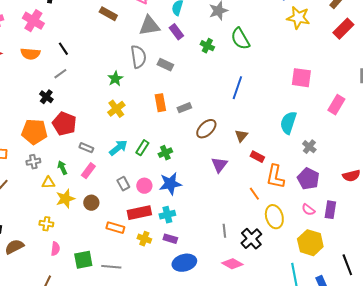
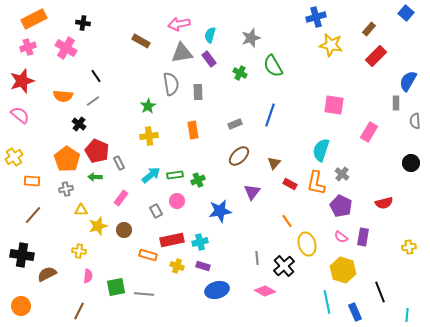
orange semicircle: (30, 54) -> (63, 96), moved
gray rectangle: (165, 65) -> (198, 92), turned 63
gray rectangle: (184, 108) -> (235, 124), moved
yellow cross: (116, 109) -> (149, 136), turned 30
orange pentagon: (34, 132) -> (67, 159), turned 30
gray rectangle: (86, 148) -> (119, 163), moved, turned 40
green rectangle: (142, 148) -> (175, 175), turned 49
green arrow: (62, 168) -> (95, 177), moved, turned -64
orange L-shape: (275, 177) -> (316, 183), moved
blue star: (170, 184) -> (220, 211), moved
pink circle: (144, 186) -> (177, 201), moved

